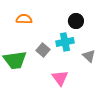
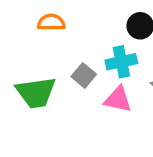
pink triangle: (60, 78) -> (118, 99), moved, turned -42

